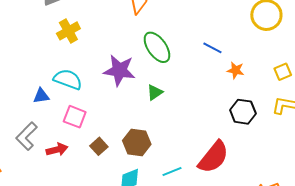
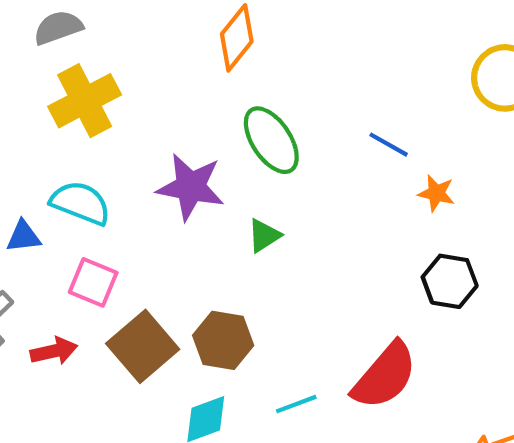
yellow cross: (68, 31) -> (85, 101), size x1.4
brown square: (99, 146) -> (143, 346), size x1.8

